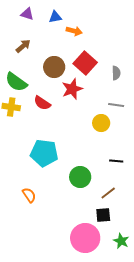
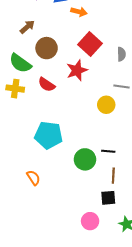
brown circle: (54, 67) -> (47, 48), moved
black line: (116, 161) -> (108, 151), moved
brown line: (108, 193) -> (113, 176), turned -49
pink circle: (85, 238) -> (90, 221), size x0.6

